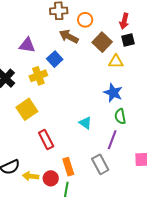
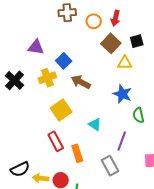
red arrow: (124, 21) -> (116, 18), moved
brown arrow: (69, 36) -> (81, 82), moved
yellow square: (27, 109) -> (61, 110), moved
green semicircle: (120, 116) -> (138, 115), moved
orange rectangle: (68, 167) -> (77, 153), moved

